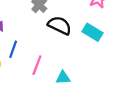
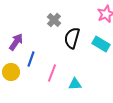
black semicircle: (60, 25) -> (72, 38), turned -100

